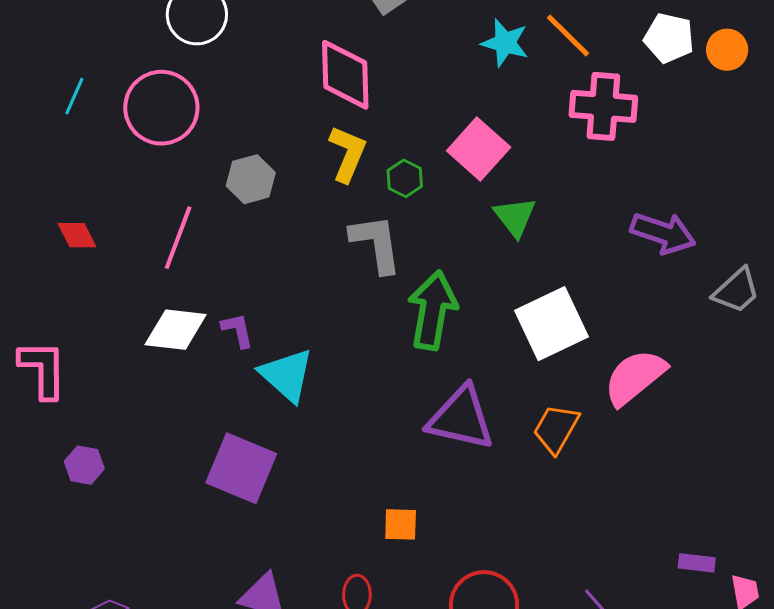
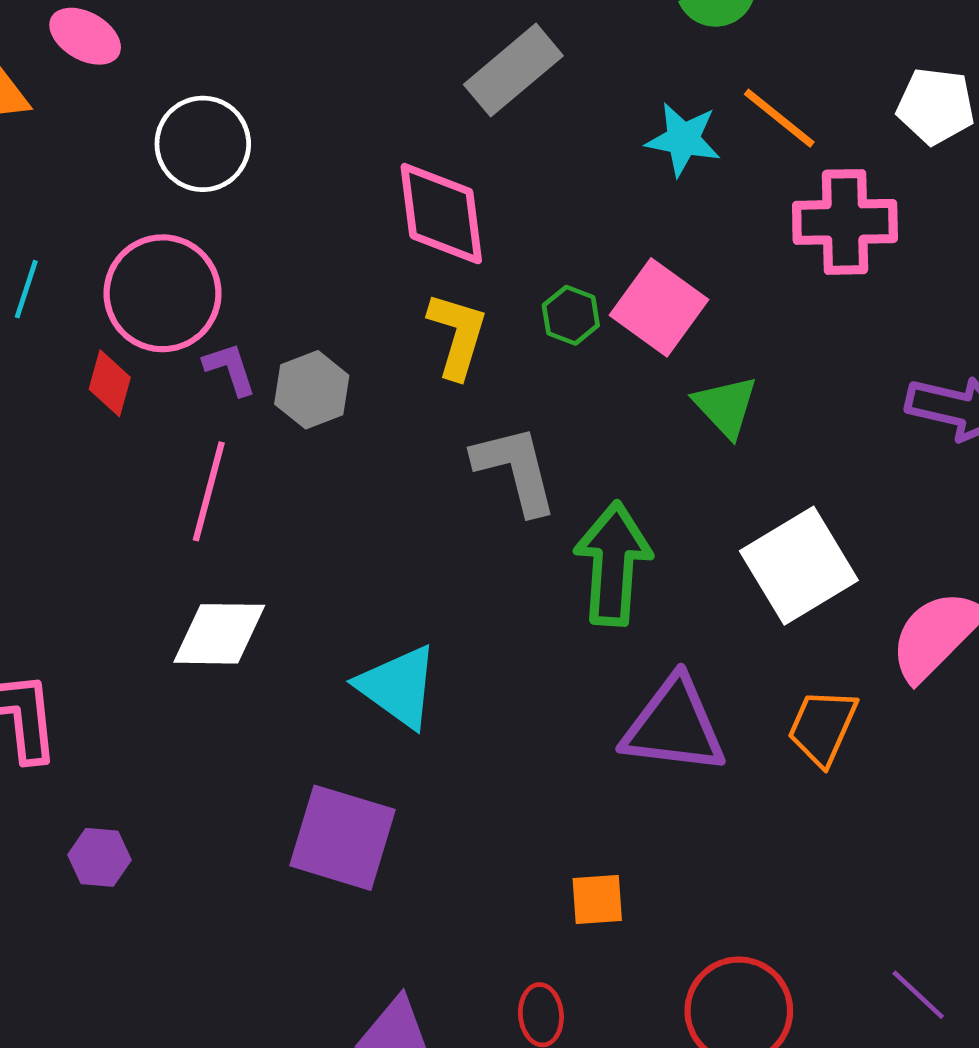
green hexagon: (405, 178) -> (571, 315), moved
red diamond: (77, 235) -> (110, 383), moved, turned 48
purple L-shape: (238, 330) -> (230, 369), moved

